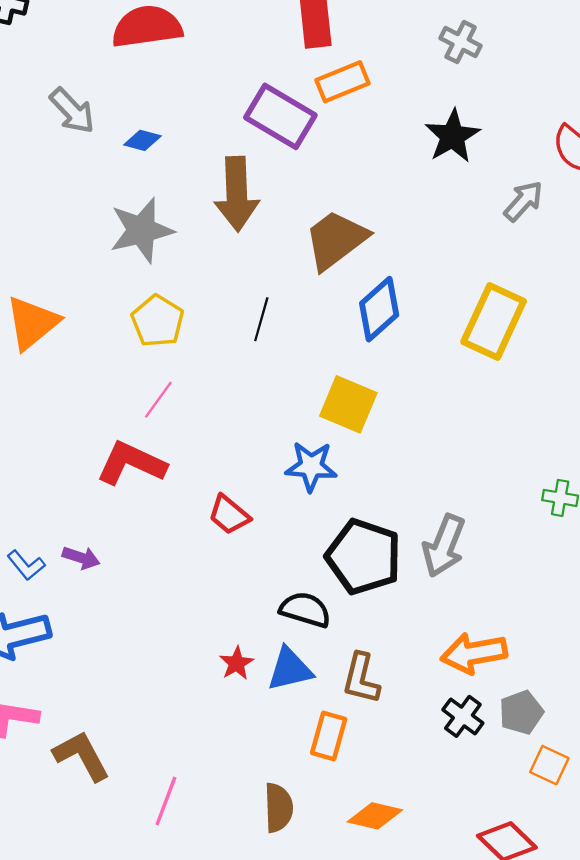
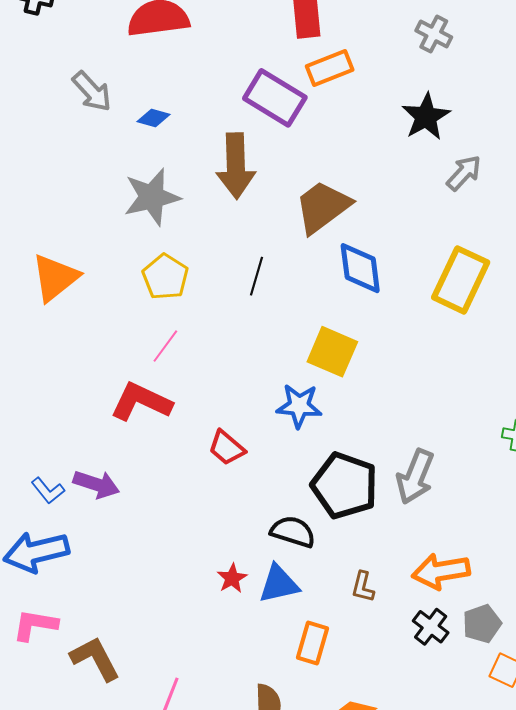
gray arrow: (523, 201) -> (464, 173), moved
blue diamond: (379, 309) -> (360, 268), turned -56
purple arrow: (81, 558) -> (96, 484), size x1.4
brown L-shape: (361, 678) -> (363, 587), moved, size x0.7

